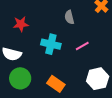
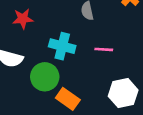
pink line: (82, 46) -> (104, 49), turned 32
green circle: (20, 78) -> (45, 77), moved

